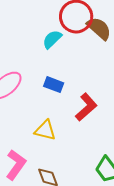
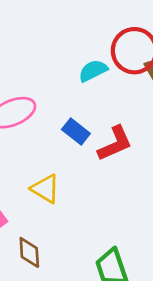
red L-shape: (86, 107) -> (115, 144), moved

